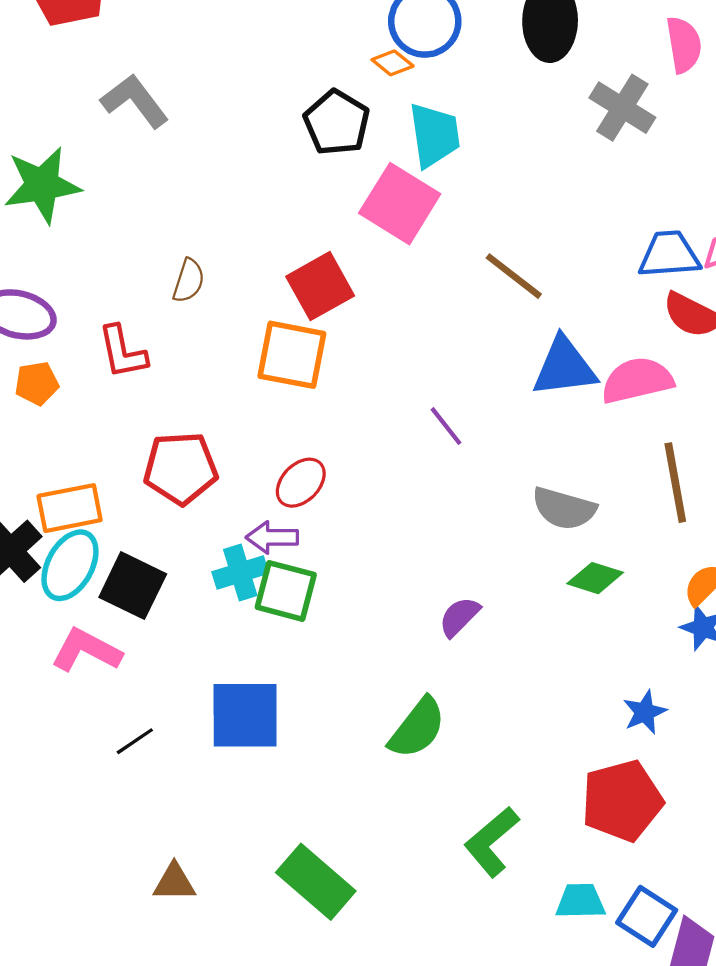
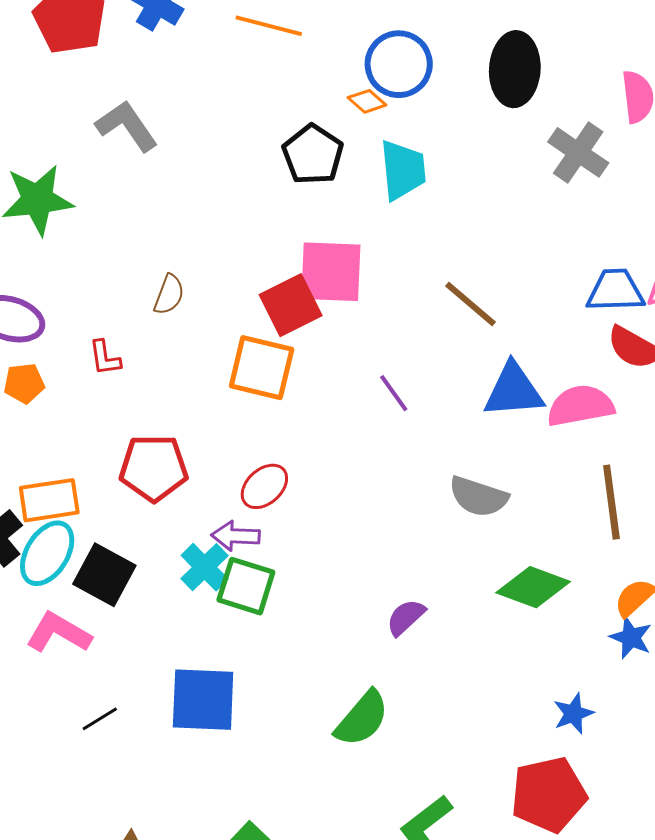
pink square: (400, 204) -> (331, 272), moved, turned -32
red L-shape: (123, 352) -> (105, 358), size x0.7
purple line: (446, 426) -> (394, 393), moved
gray semicircle: (564, 508) -> (478, 497), moved
cyan cross: (240, 573) -> (205, 567), turned -30
green diamond: (595, 578) -> (533, 587), size x1.4

